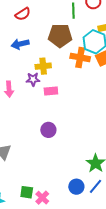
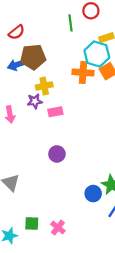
brown pentagon: (60, 36) -> (33, 57), moved
blue circle: (76, 187) -> (93, 194), moved
green square: (27, 192) -> (32, 223), moved

